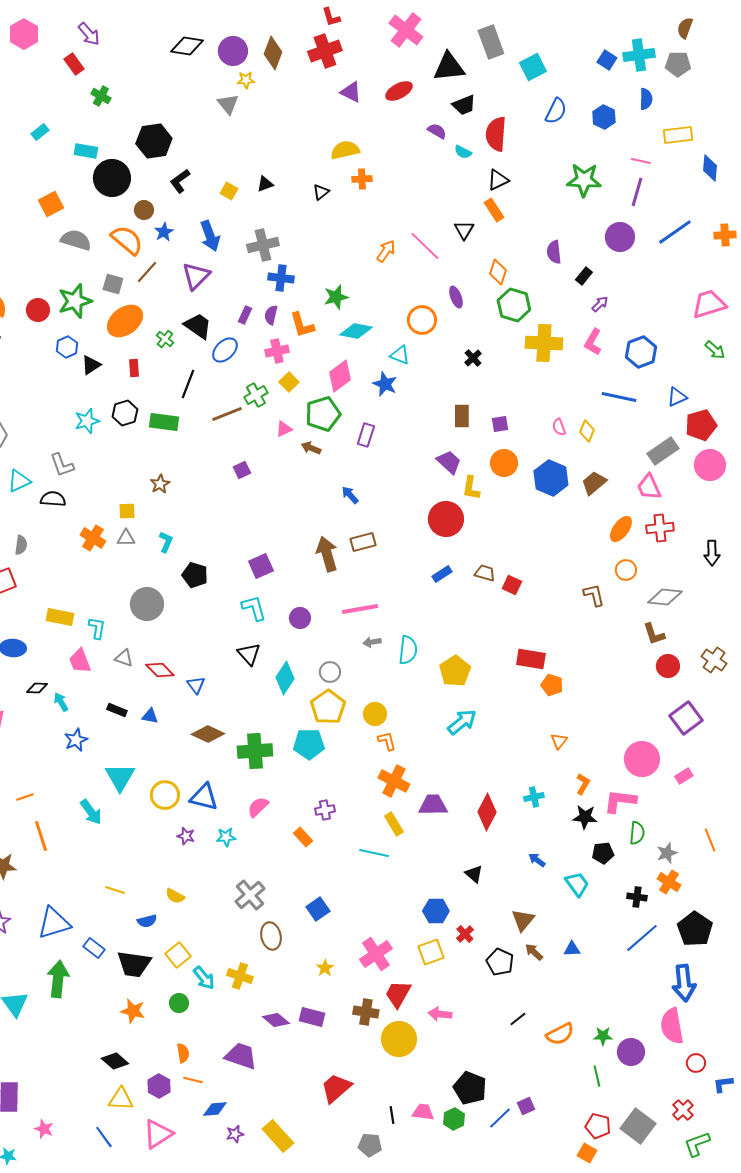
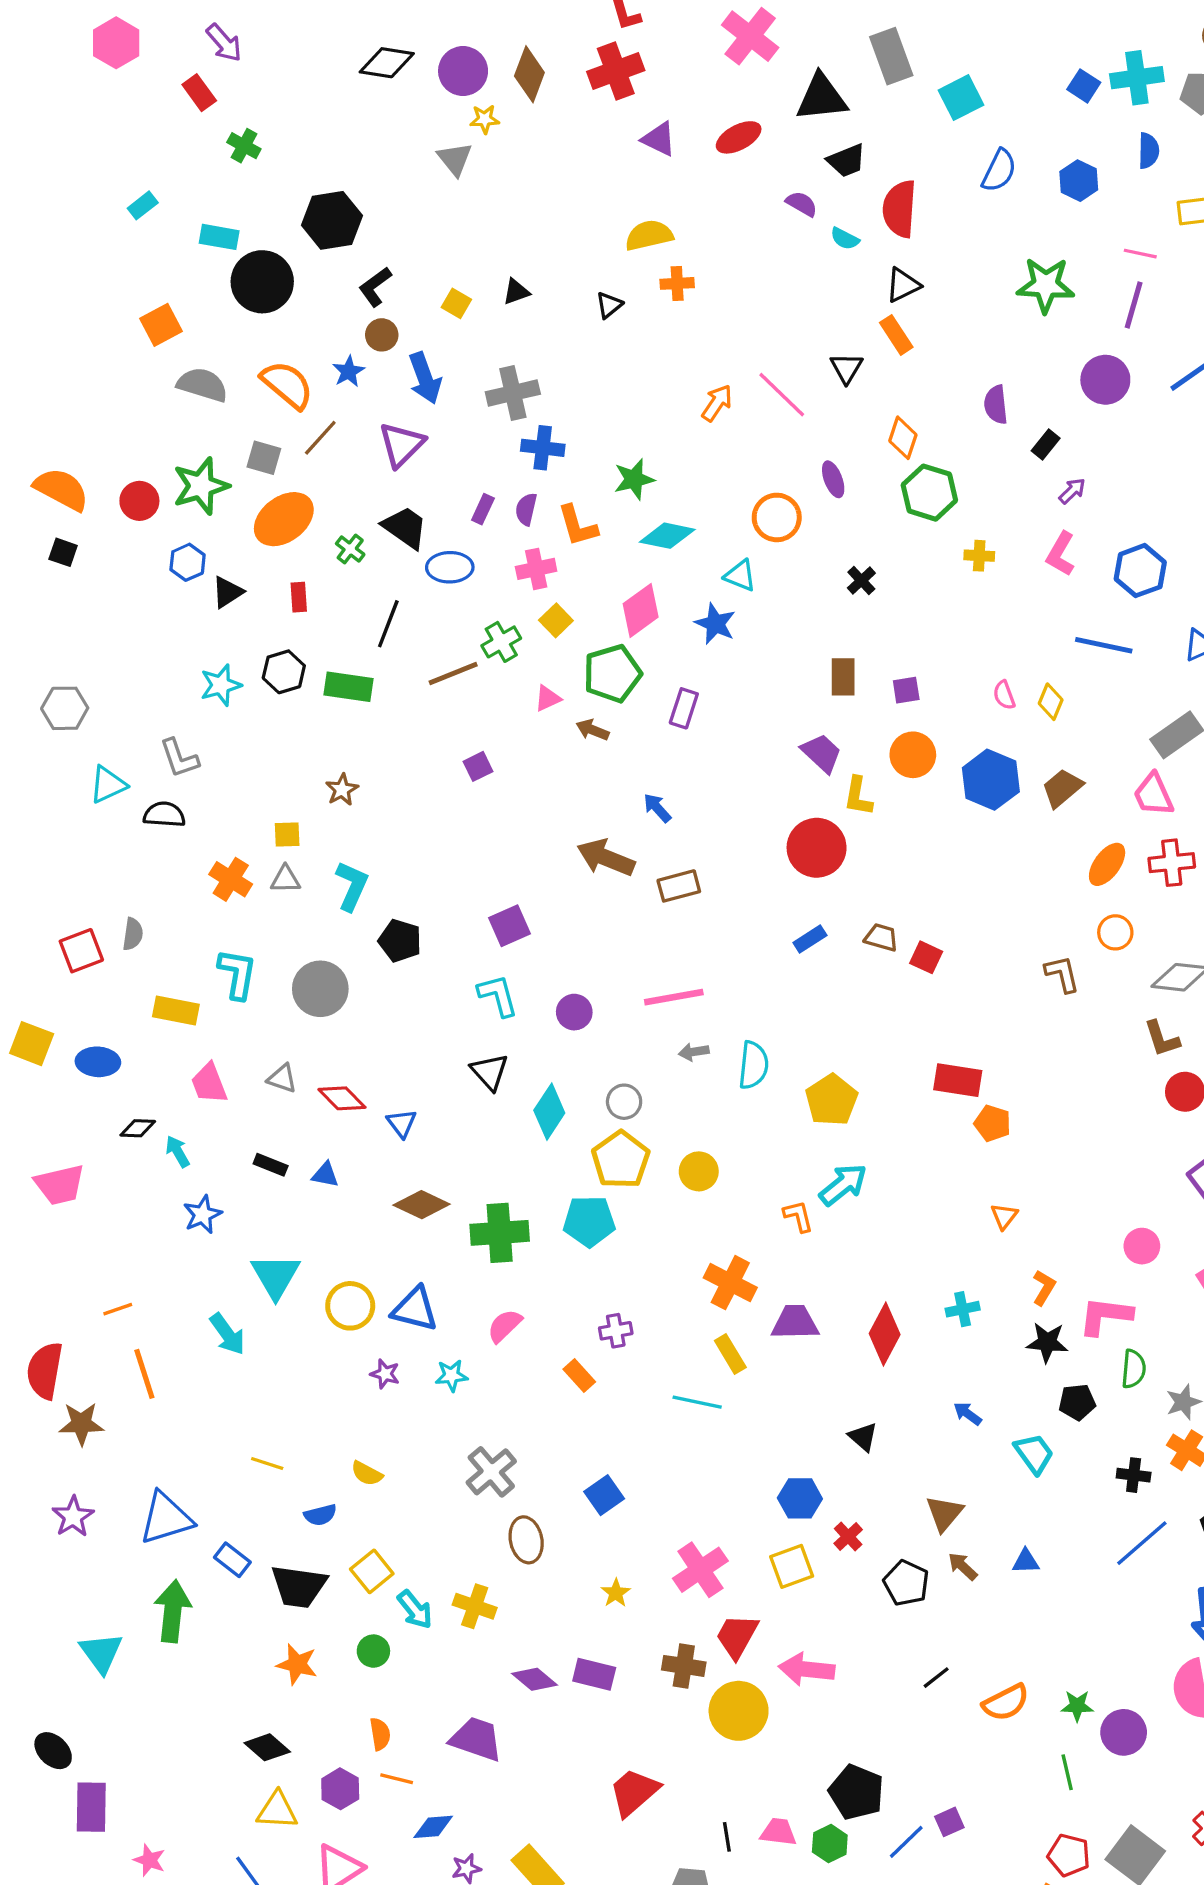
brown circle: (144, 210) -> (382, 335), moved
yellow cross: (544, 343) -> (979, 556), size x0.5
blue ellipse: (225, 350) -> (450, 567), turned 44
cyan L-shape: (166, 542) -> (352, 886), size x1.4
gray semicircle: (21, 545) -> (133, 934), moved
brown arrow: (327, 554) -> (606, 858), moved, turned -52
cyan L-shape: (97, 628) -> (237, 974), moved, size x1.4
orange L-shape: (387, 741) -> (798, 1216), moved
pink circle: (642, 759) -> (1142, 1246), size x0.6
pink arrow: (440, 1014) -> (807, 1669), size x1.4

